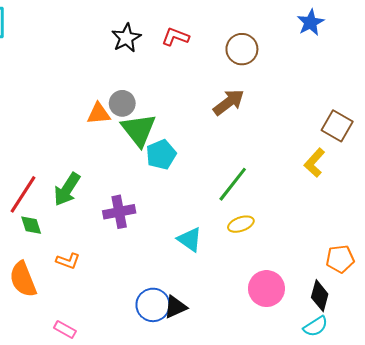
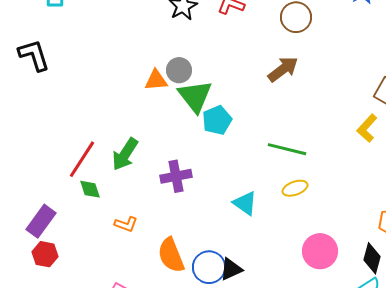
green line: (233, 184) -> (287, 149), turned 66
orange semicircle: (23, 279) -> (171, 255), moved

